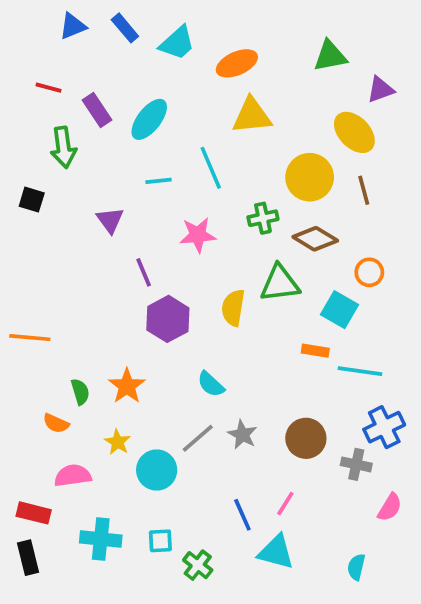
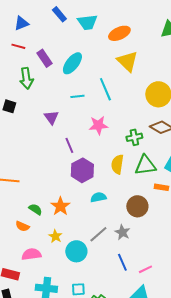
blue triangle: (73, 26) -> (21, 23), moved
cyan trapezoid: (177, 43) -> (87, 22), turned 35
yellow triangle: (252, 116) -> (127, 61), turned 50
green cross: (263, 218) -> (134, 137), moved
green triangle: (280, 283) -> (145, 165), moved
cyan semicircle: (211, 384) -> (98, 197), moved, turned 126
green semicircle: (80, 392) -> (35, 209), turned -40
brown circle: (306, 438) -> (137, 206), moved
pink line: (285, 504) -> (145, 269), turned 32
blue line: (242, 515) -> (122, 262), moved

